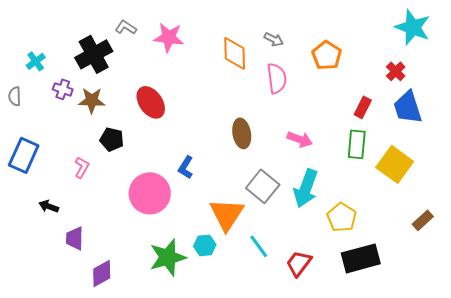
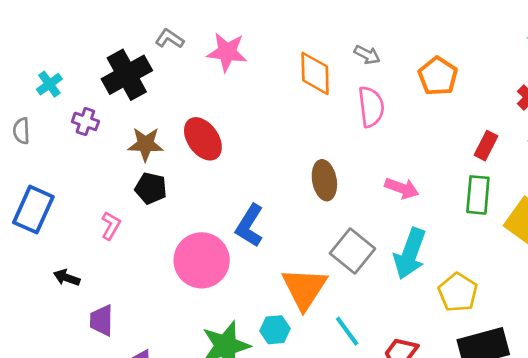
brown star: (92, 100) -> (146, 144), moved
blue L-shape: (186, 167) -> (250, 226), size x1.4

